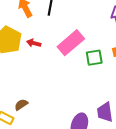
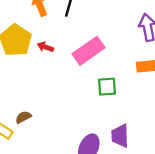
green square: (94, 58) -> (107, 87), moved

